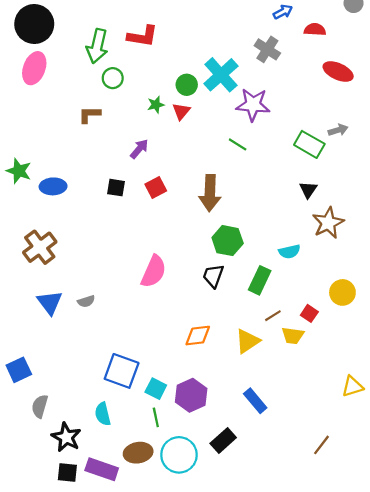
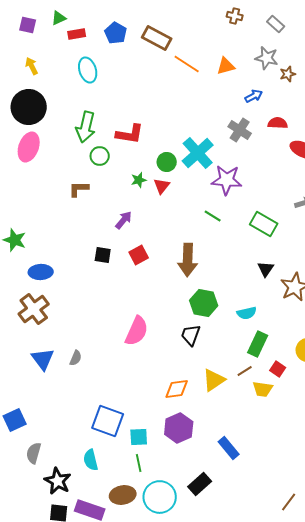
red semicircle: (315, 30) -> (278, 123), moved
red L-shape: (143, 36) -> (130, 134), moved
green rectangle: (309, 144) -> (264, 224), moved
blue ellipse: (53, 186) -> (41, 272), moved
black triangle: (308, 190) -> (266, 269), moved
cyan semicircle: (289, 252) -> (247, 313), moved
green rectangle: (260, 280) -> (258, 344), moved
gray semicircle: (86, 301) -> (76, 358), turned -49
yellow triangle: (247, 341) -> (214, 380), moved
cyan square: (156, 389) -> (139, 437), turned -30
purple hexagon: (191, 395) -> (179, 428), moved
brown line: (321, 445) -> (289, 502), moved

